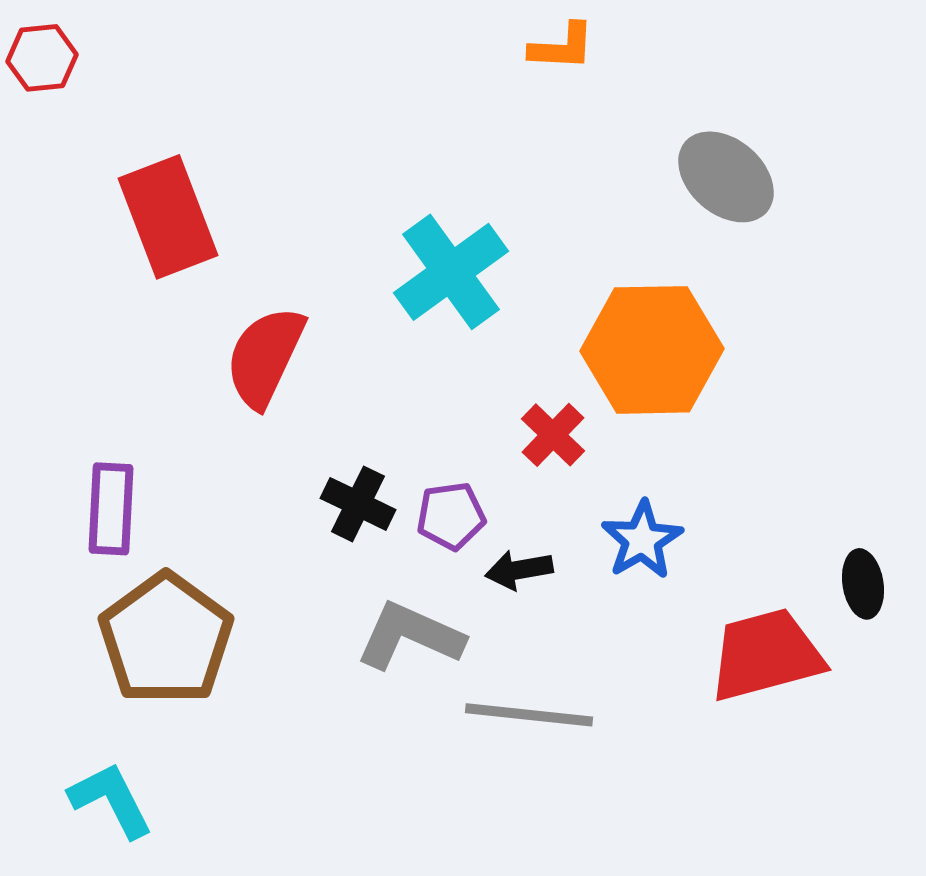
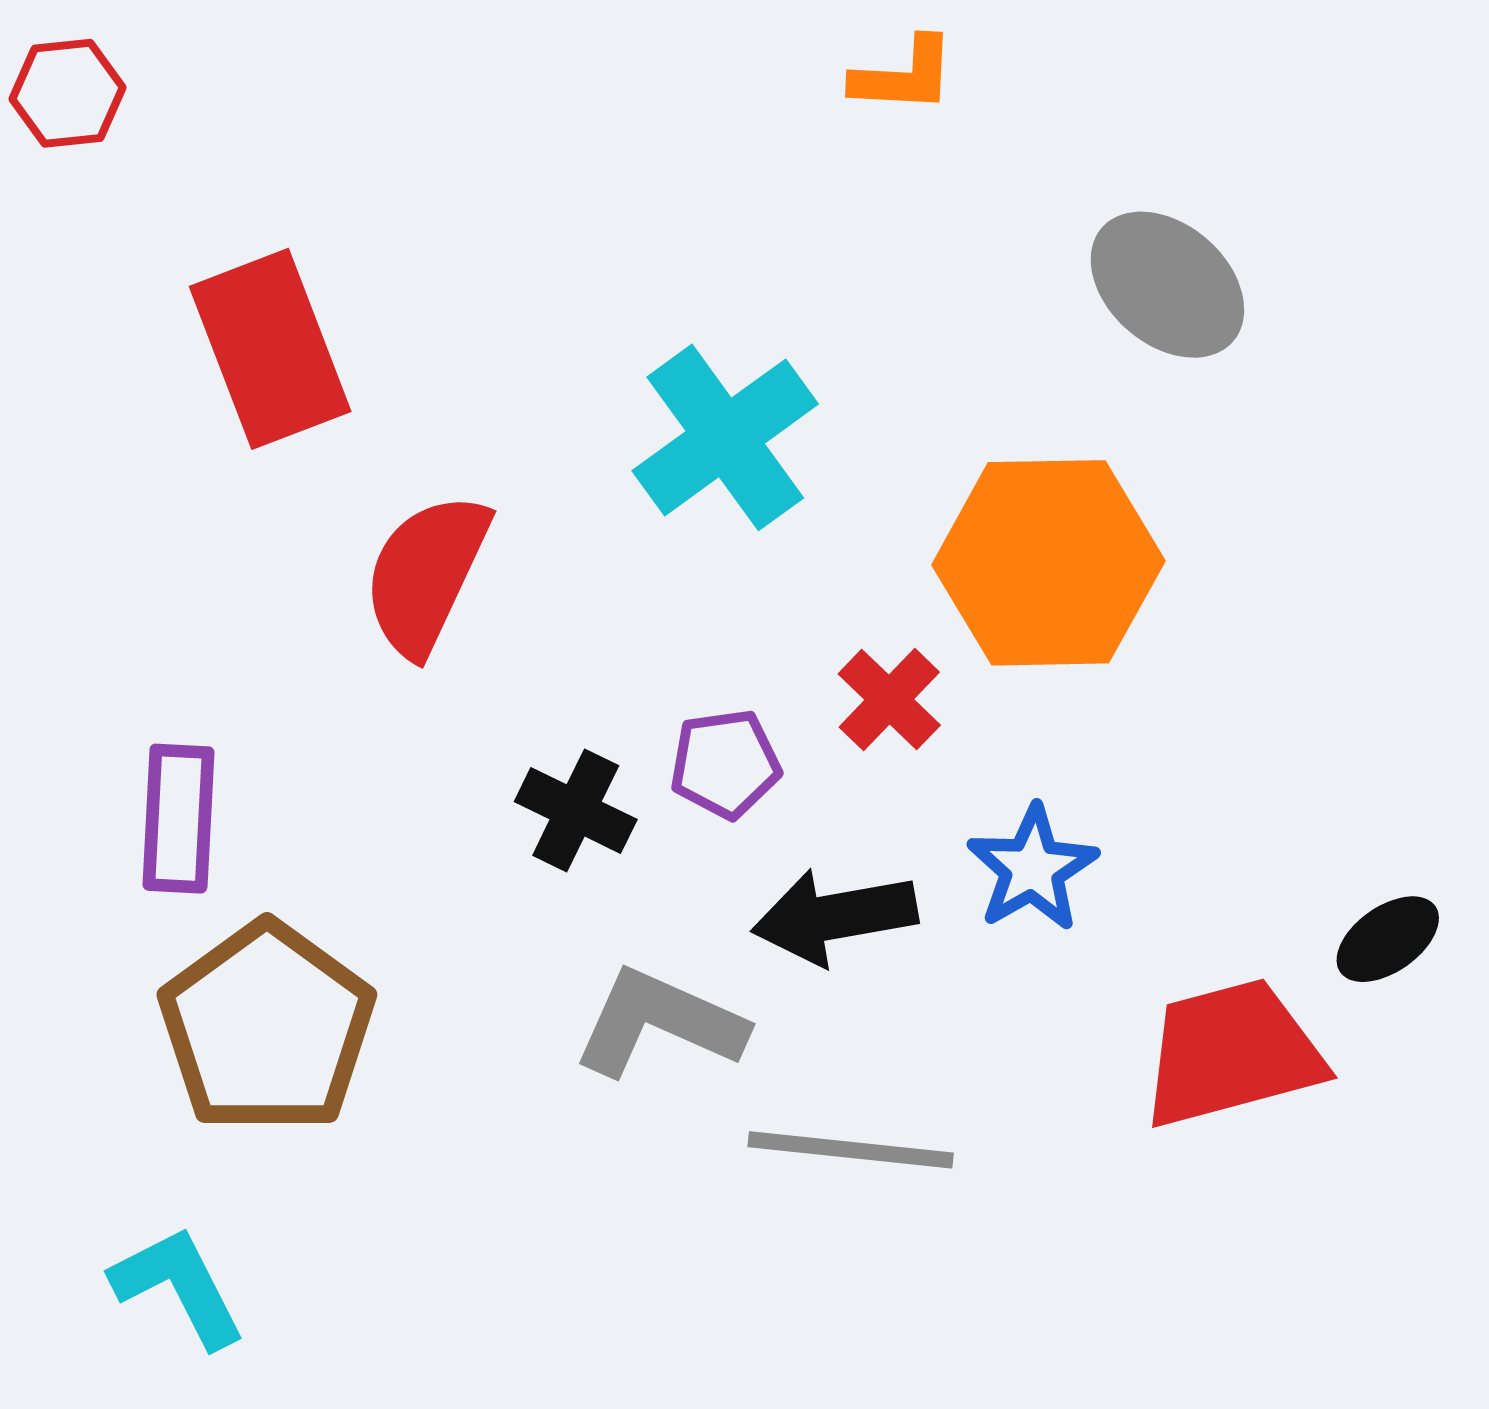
purple pentagon: (451, 516) -> (725, 764), moved
black arrow: (519, 570) -> (835, 917), size x1.5
black ellipse: (863, 584) -> (1388, 939), turned 64

